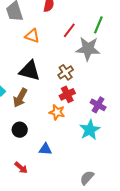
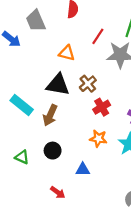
orange triangle: (32, 36) -> (67, 53), moved
brown cross: (66, 72) -> (88, 84), moved
orange star: (57, 112) -> (98, 138), moved

